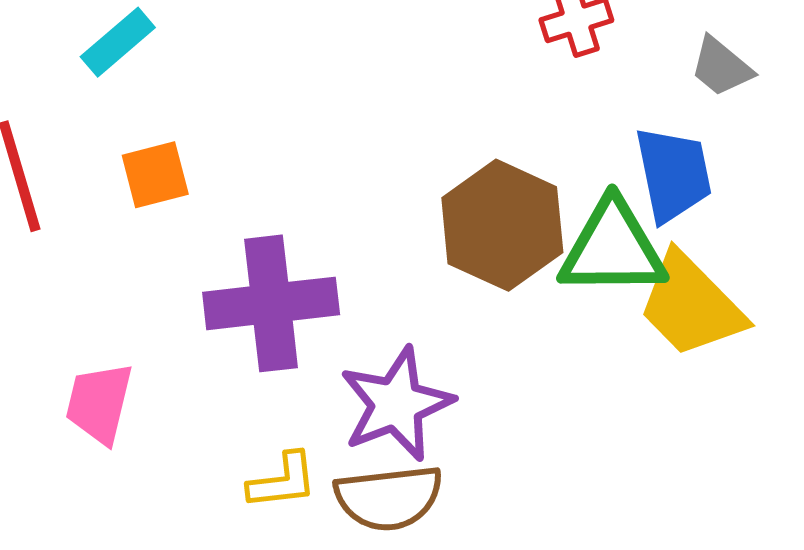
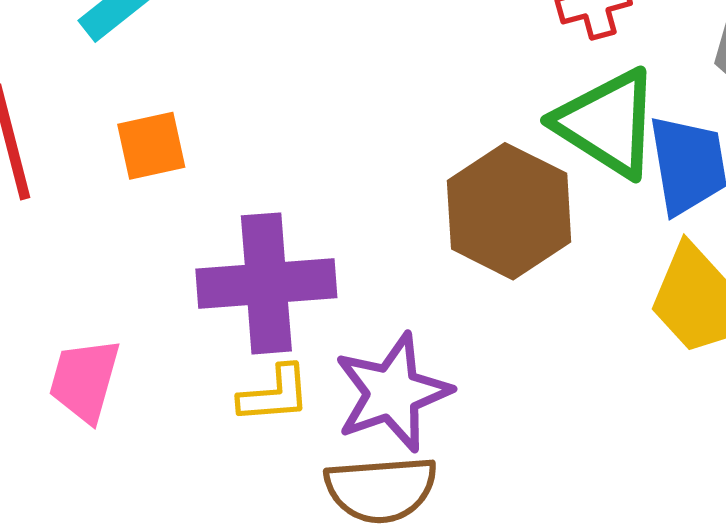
green triangle: (613, 248) -> (607, 123), moved, turned 31
yellow L-shape: (282, 481) -> (275, 394), moved

